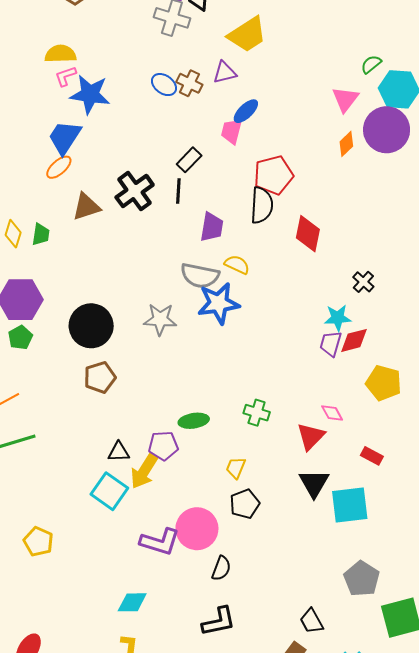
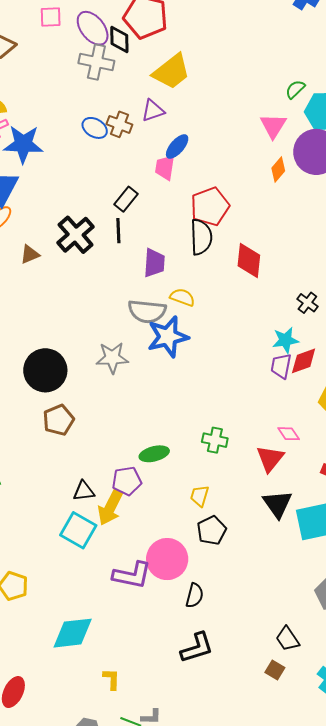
brown triangle: (86, 207) -> (30, 254), size x0.7
cyan diamond: (132, 602) -> (73, 633), moved, size x1.4

